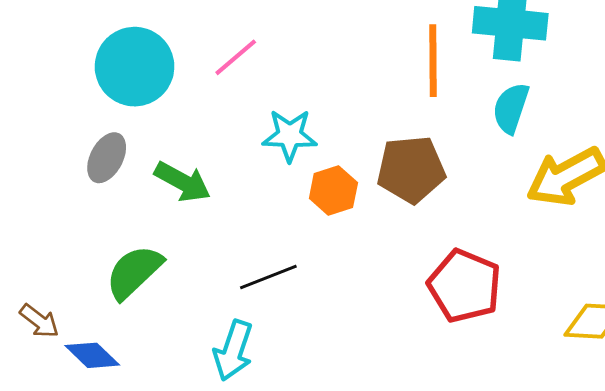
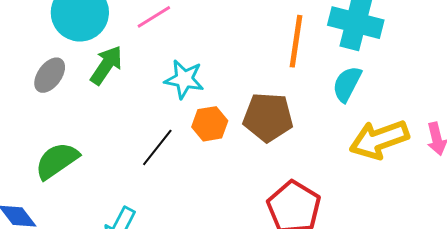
green arrow: (183, 182) -> (106, 65), moved, turned -93
black line: (268, 277) -> (157, 147), moved, turned -39

